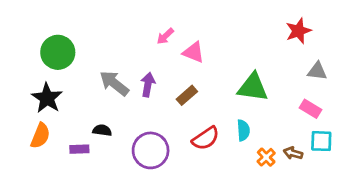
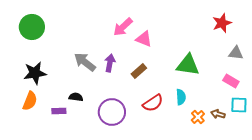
pink arrow: (165, 36) -> (123, 27), size x1.5
green circle: (58, 52) -> (32, 27), moved
black star: (47, 98) -> (35, 73), turned 30

